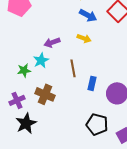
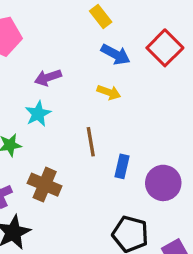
purple arrow: (52, 42) -> (48, 77), moved
cyan star: (41, 60) -> (38, 114), moved

